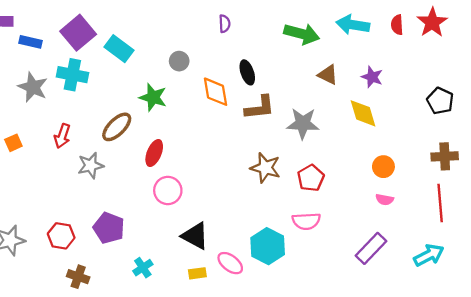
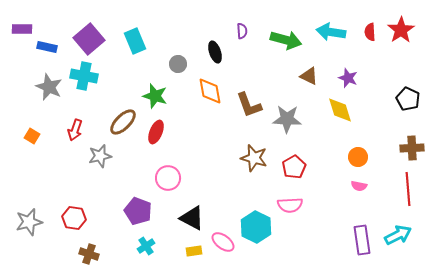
purple semicircle: (225, 24) -> (242, 31), moved
cyan rectangle: (119, 49) -> (135, 41), moved, turned 30
black ellipse: (247, 72) -> (215, 52), moved
brown L-shape: (260, 108) -> (249, 105), turned 76
orange square: (13, 143) -> (32, 136), turned -35
red ellipse: (154, 153) -> (156, 132), moved
purple pentagon: (109, 228) -> (138, 211), moved
purple rectangle: (371, 248) -> (362, 240), moved, turned -52

